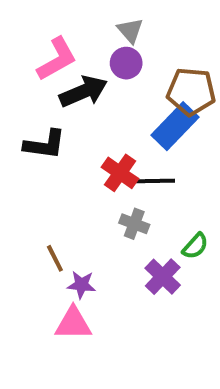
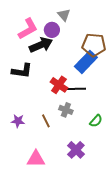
purple circle: (126, 63) -> (52, 30), moved
brown line: (55, 258) -> (46, 121), moved
purple cross: (163, 277) -> (76, 150), moved
purple star: (81, 285) -> (18, 121), moved

